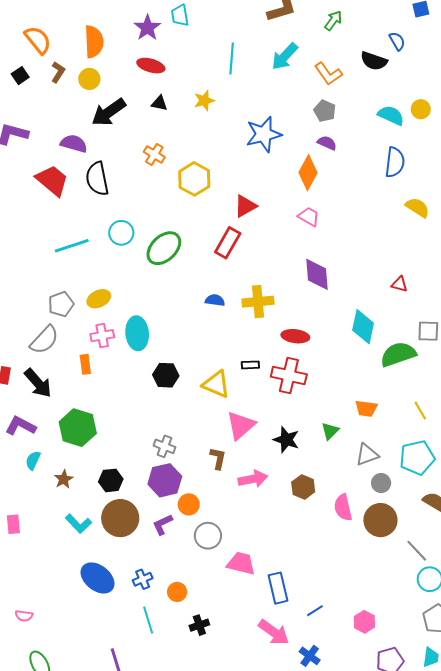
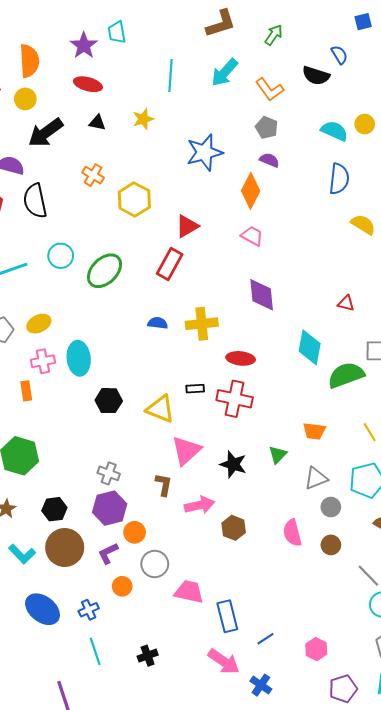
brown hexagon: (303, 487) -> (234, 528), moved
brown circle: (380, 520) -> (331, 545), size x0.6
orange circle: (177, 592) -> (122, 586), moved

